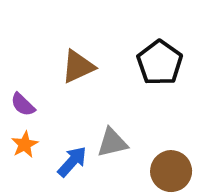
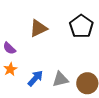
gray triangle: (112, 143) -> (60, 79), moved

